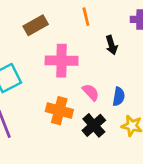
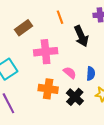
black arrow: (112, 45) -> (81, 36), size x1.5

